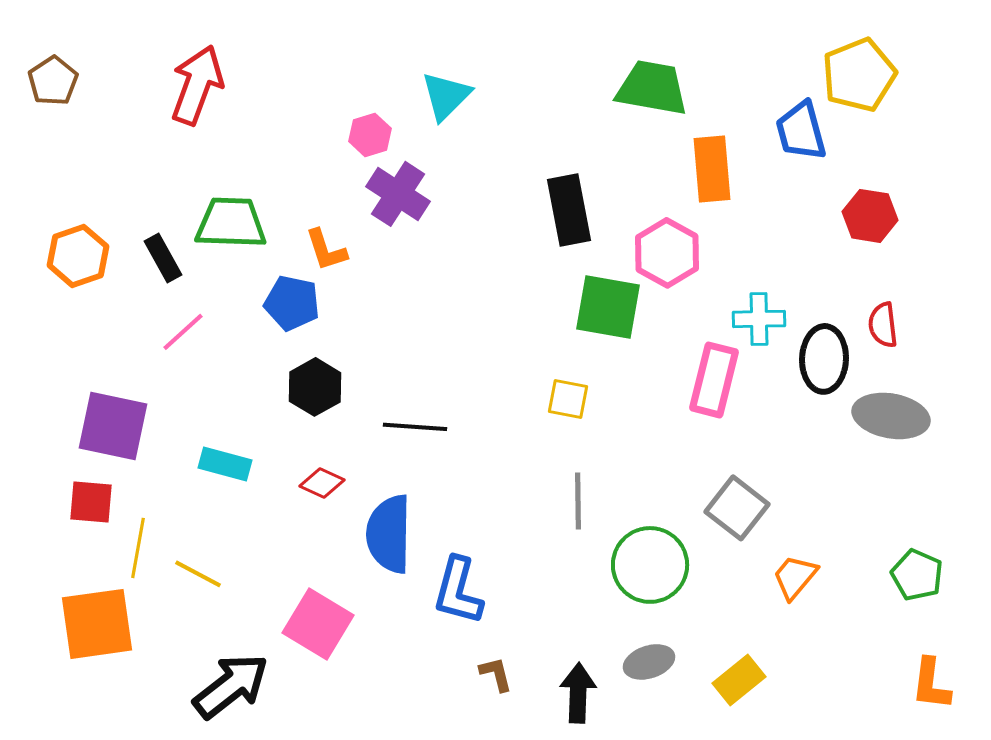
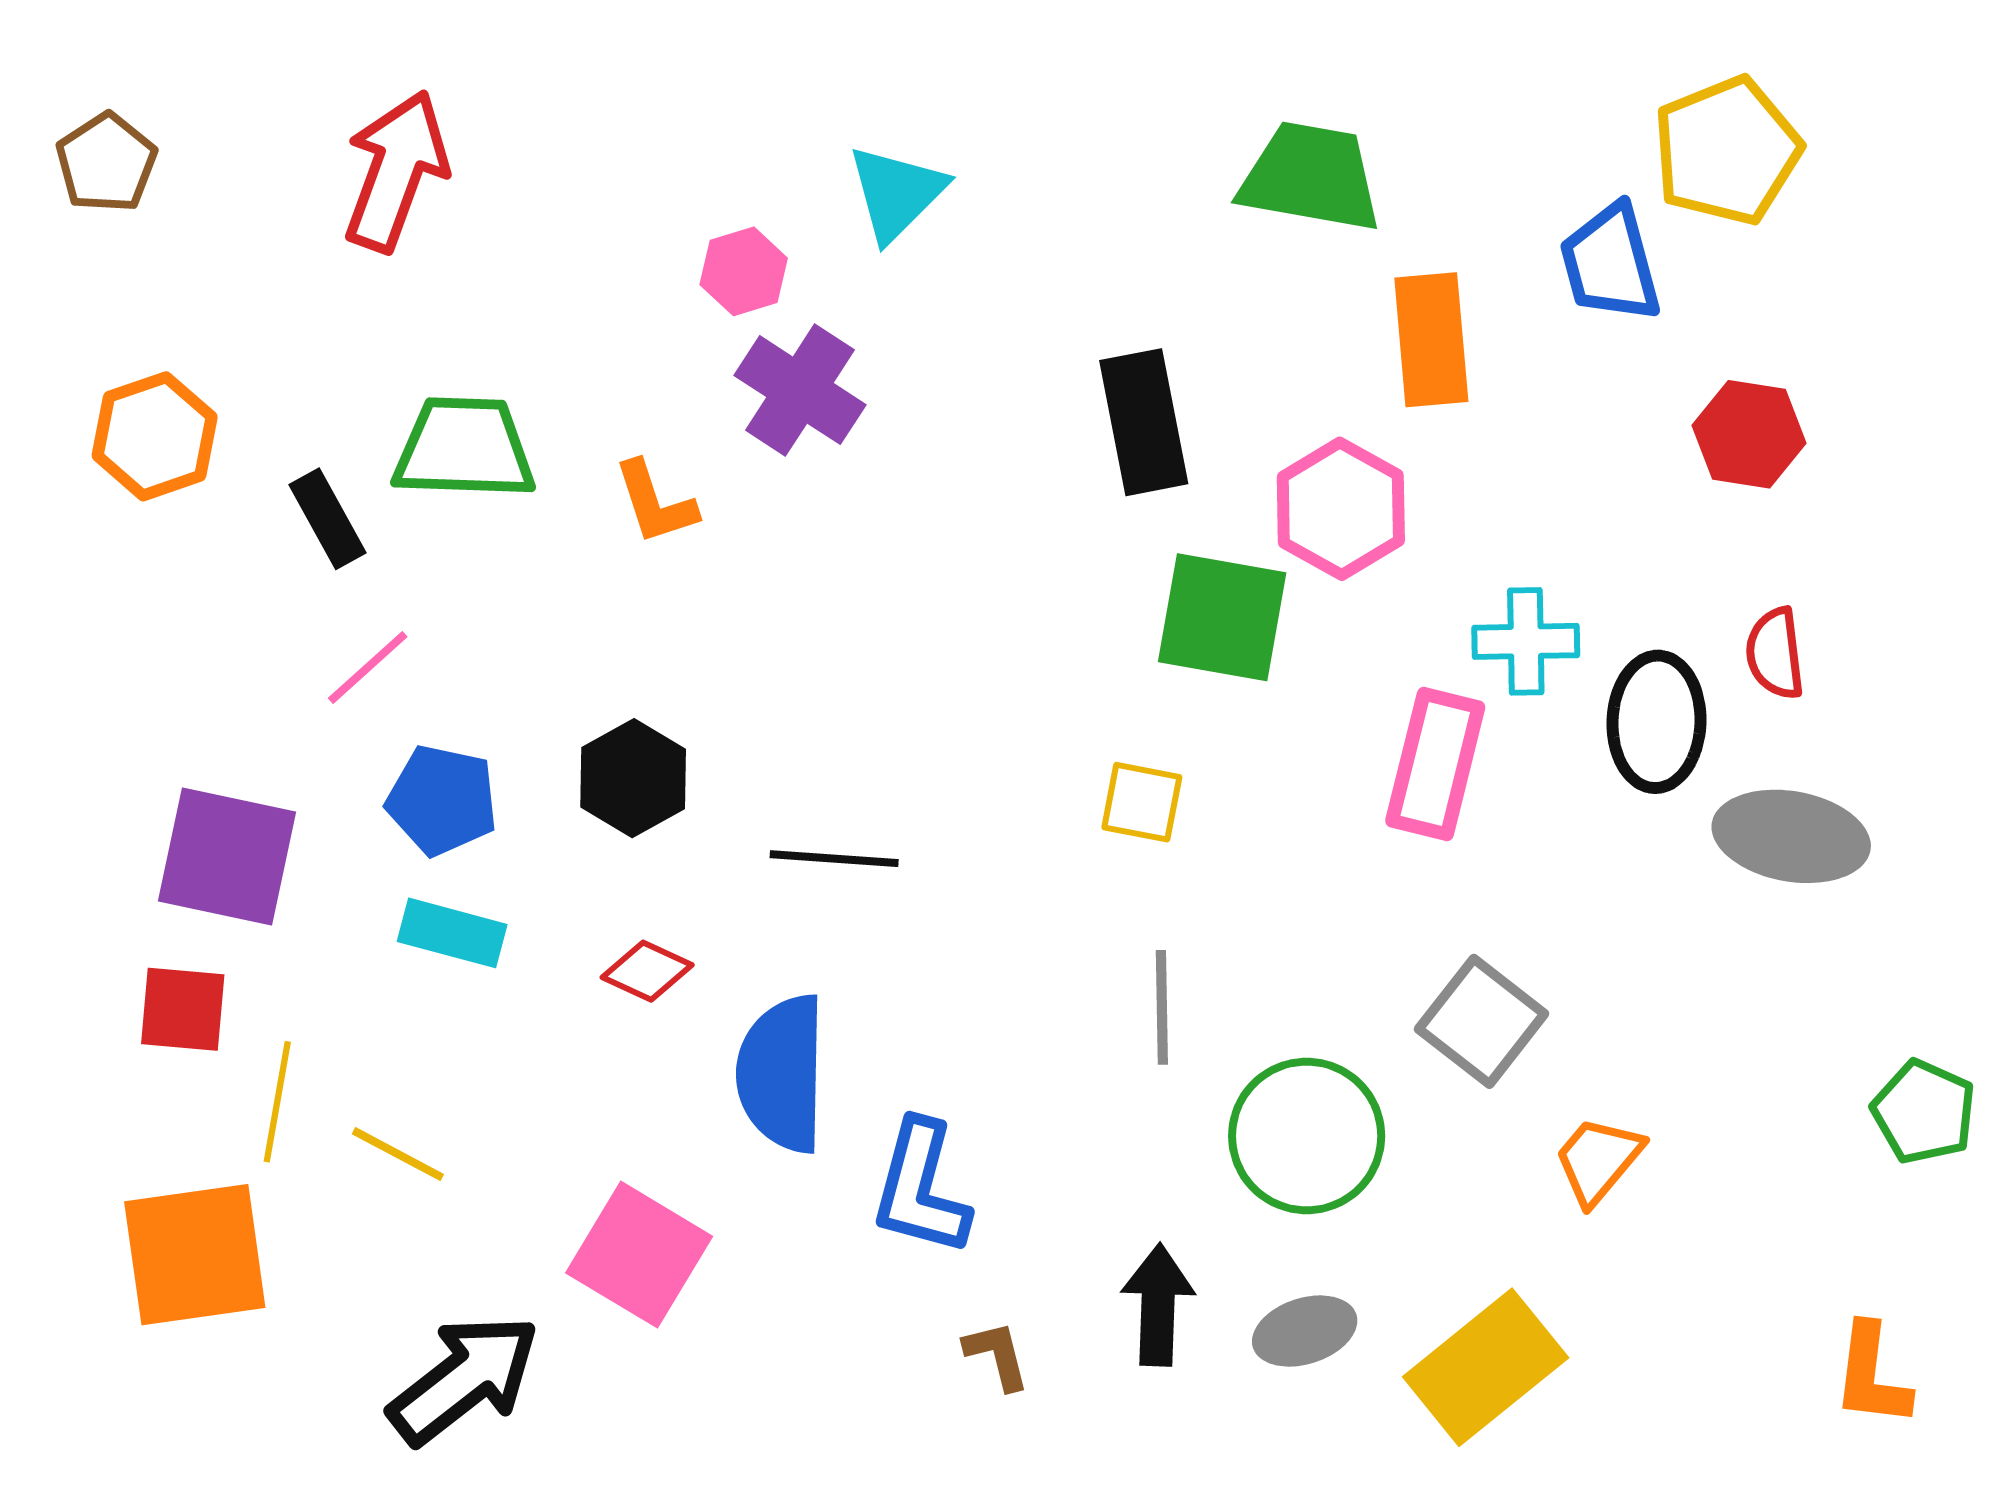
orange hexagon: (78, 256) -> (155, 436), moved
blue pentagon: (292, 303) -> (442, 800), moved
green pentagon: (917, 575) -> (1924, 1112), moved
yellow rectangle: (739, 680) -> (1486, 1367), size x1.5
black arrow: (578, 693) -> (1158, 1305), moved

